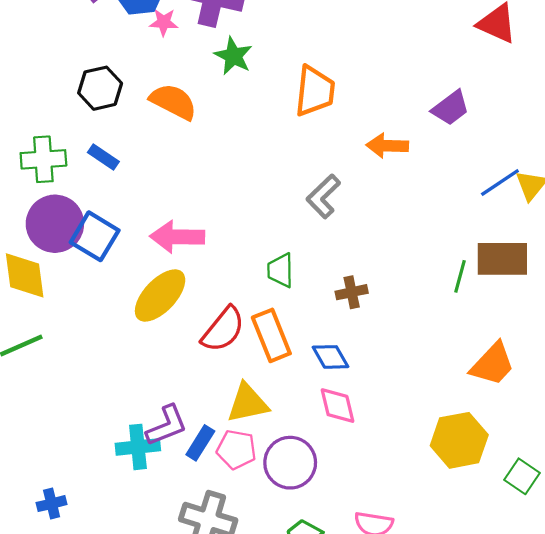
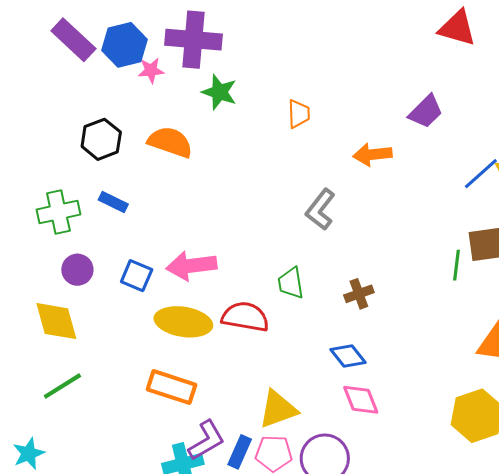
orange trapezoid: (315, 91) -> (299, 114), size x0.6
purple circle: (55, 224) -> (77, 270), size x0.6
blue square: (95, 236) -> (137, 276), moved, size x0.7
yellow ellipse: (160, 295) -> (183, 322), turned 64
red semicircle: (223, 329) -> (245, 317), moved, turned -111
orange rectangle: (271, 335) -> (172, 387), moved, turned -42

